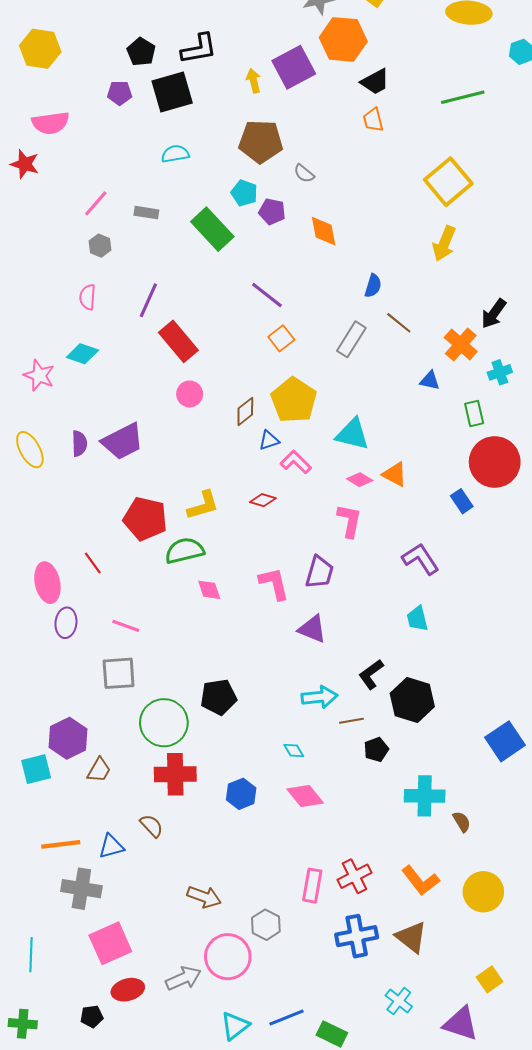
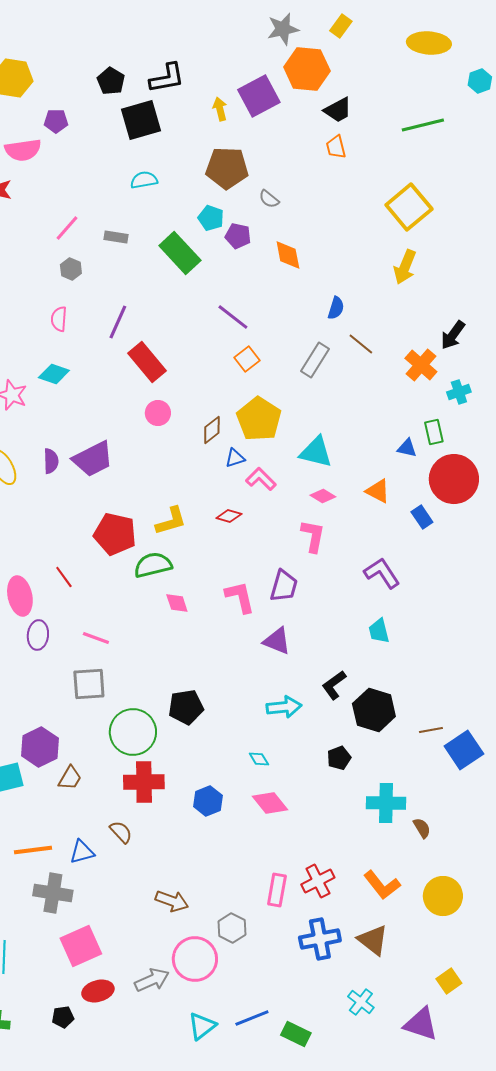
purple pentagon: (120, 93) -> (56, 121), moved
blue triangle: (430, 381) -> (407, 448), moved
orange triangle: (395, 474) -> (378, 491), moved
brown line: (351, 721) -> (431, 730), moved

